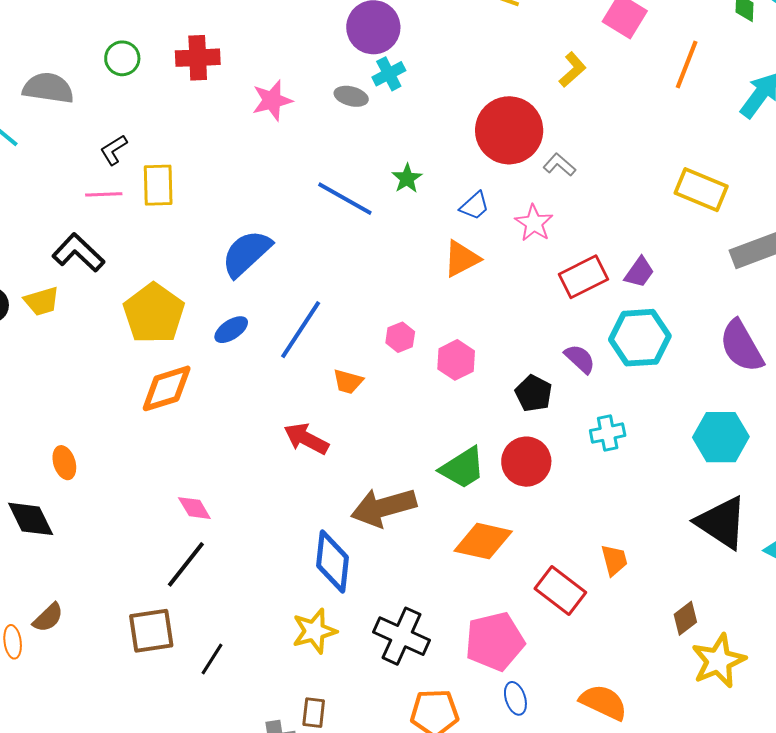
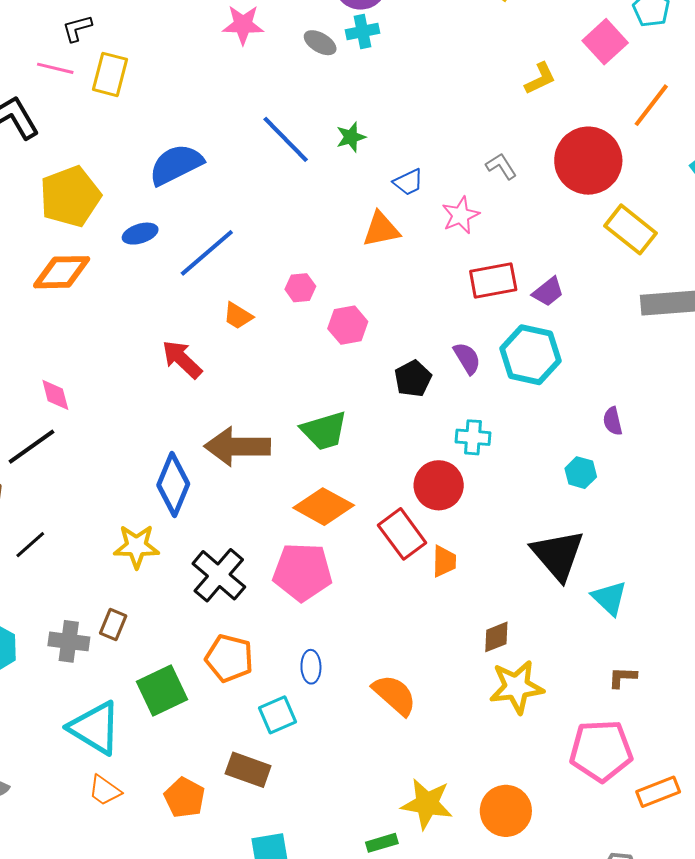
red circle: (509, 130) -> (588, 161), moved
purple semicircle: (741, 346) -> (613, 421), moved, size x0.5
cyan hexagon: (721, 437) -> (581, 473), size x0.6
red circle: (526, 462) -> (439, 485), moved
red rectangle: (560, 591) -> (402, 534), moved
pink pentagon: (495, 641) -> (302, 572), moved

